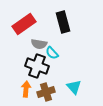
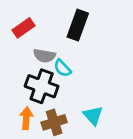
black rectangle: (63, 22) -> (78, 25), turned 35
red rectangle: (24, 24) -> (23, 28), size x0.7

